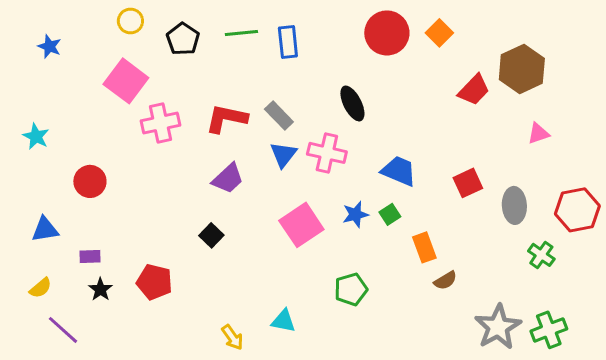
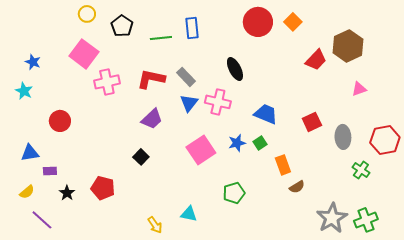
green line: (241, 33) -> (161, 38), moved
blue star: (49, 46) -> (33, 62), moved
purple rectangle: (90, 256) -> (50, 171), moved

